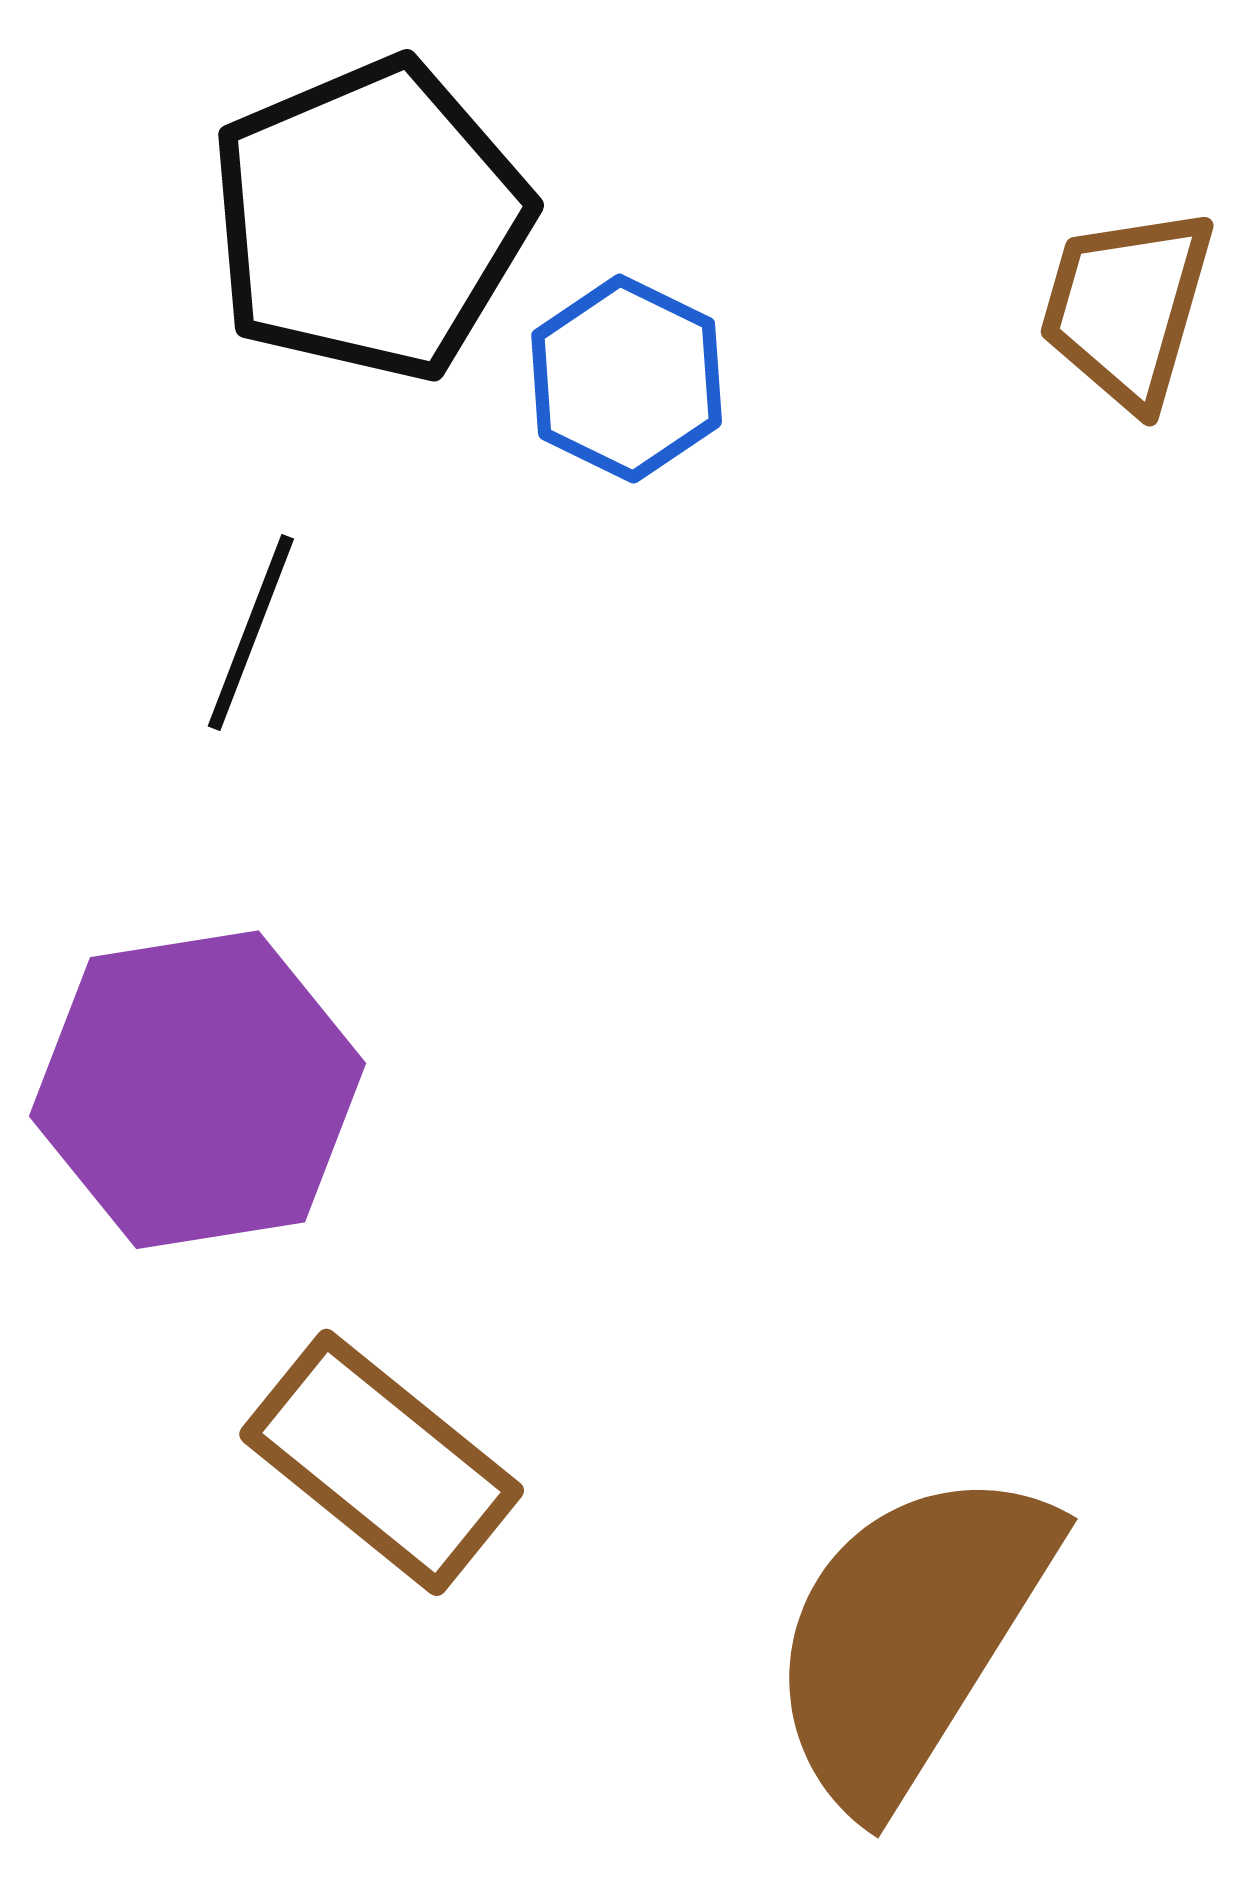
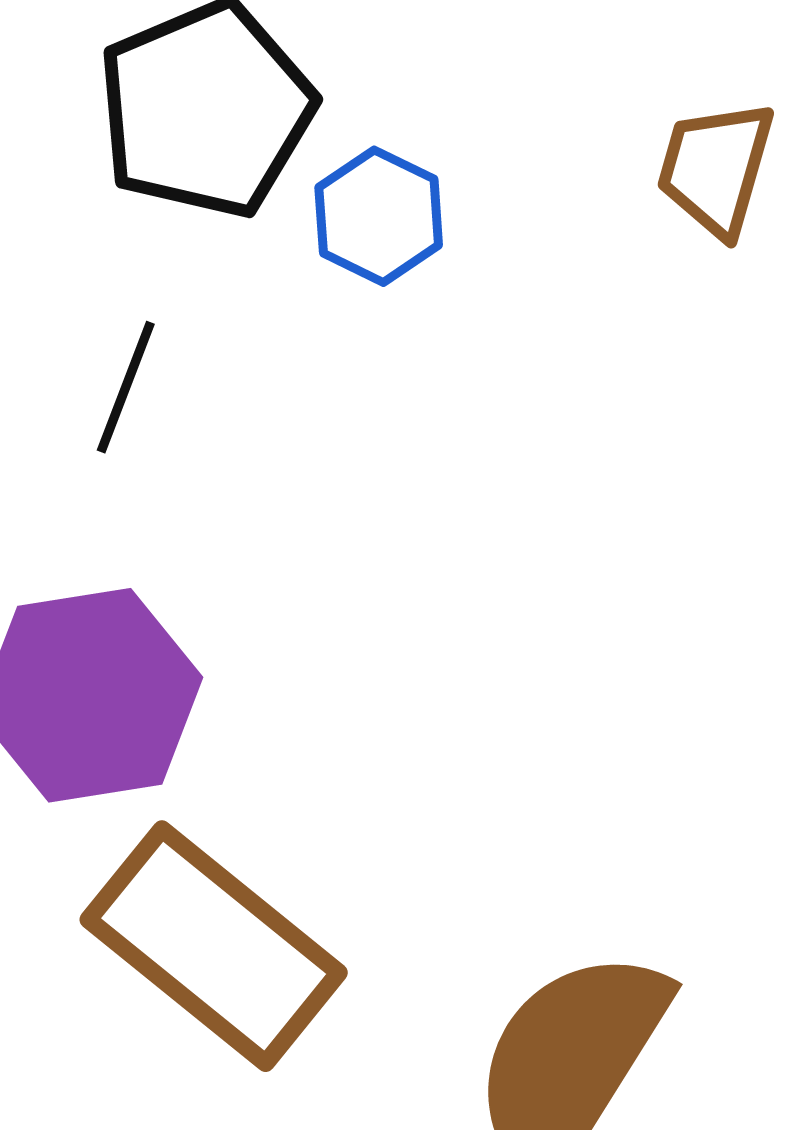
brown rectangle: (382, 1462) -> (214, 946), size x1.4

